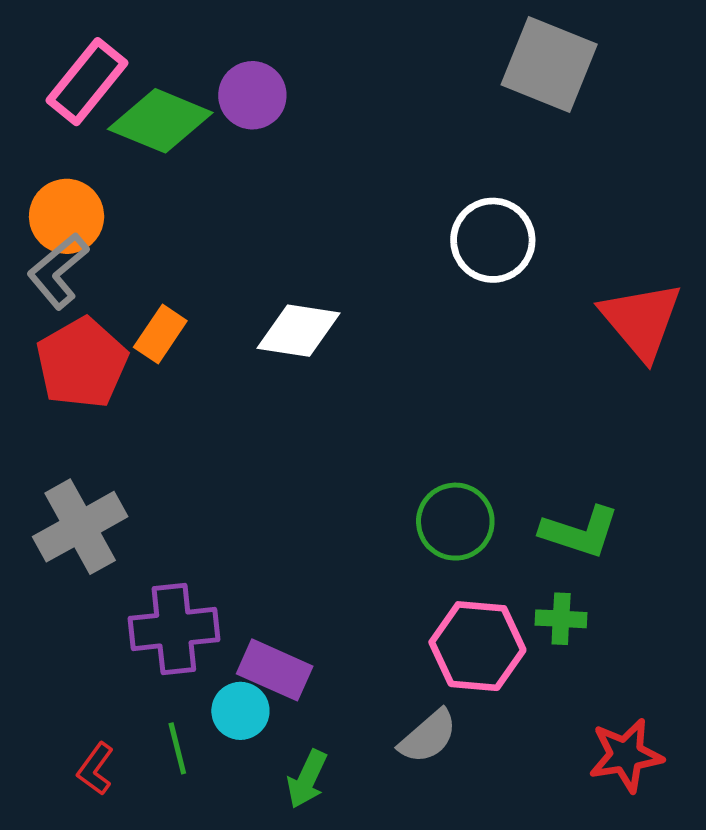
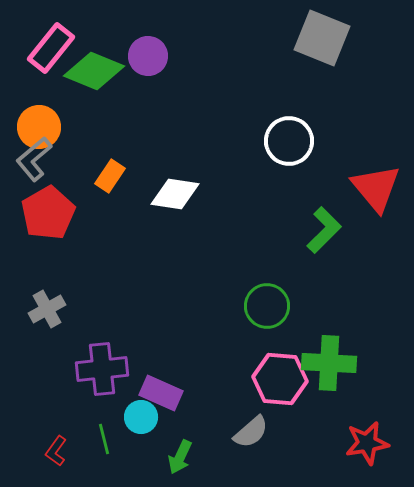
orange rectangle: (160, 334) -> (110, 176), moved
gray cross: (80, 527) -> (47, 309), size x0.7
green L-shape: (580, 532) -> (324, 230), moved, turned -63
green cross: (561, 619) -> (329, 363), size x1.8

